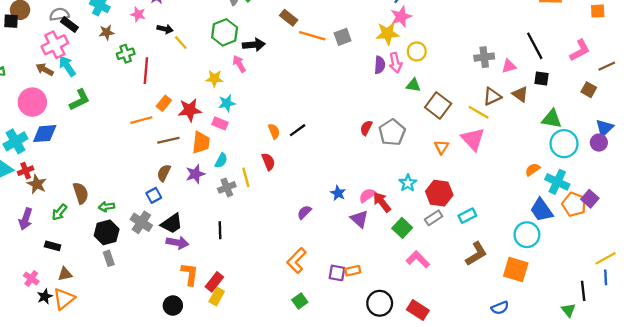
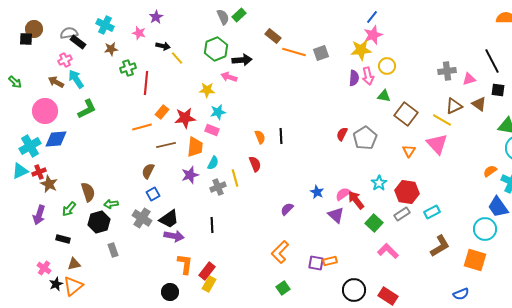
pink cross: (55, 45) -> (65, 60), size x0.6
pink arrow: (239, 64) -> (229, 77), turned -42
black line: (298, 130) -> (281, 136), turned -56
brown semicircle: (164, 173) -> (148, 171), moved
black hexagon: (107, 232) -> (99, 222), moved

